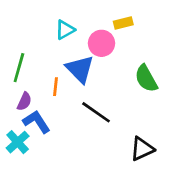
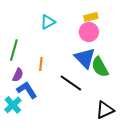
pink circle: (101, 43) -> (89, 32), moved
blue triangle: (80, 69) -> (85, 58), moved
green semicircle: (146, 78) -> (100, 67), moved

